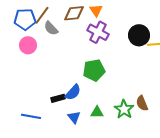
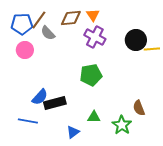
blue semicircle: (73, 92) -> (40, 97), moved
black rectangle: (58, 98) -> (55, 103), size x1.5
green star: (124, 109) -> (122, 125), moved
blue triangle: (74, 117) -> (73, 132), moved, turned 32

